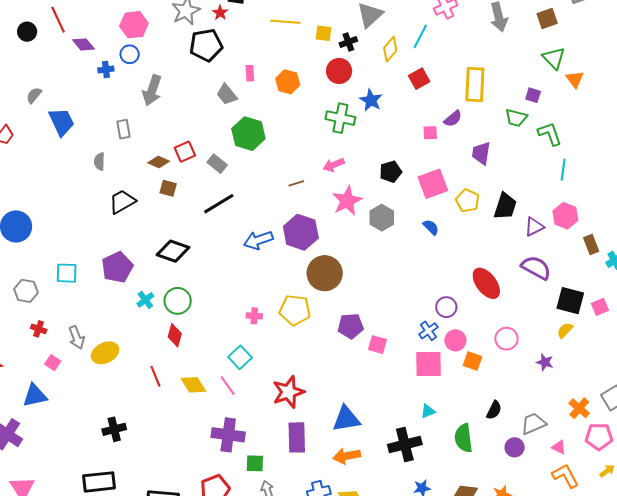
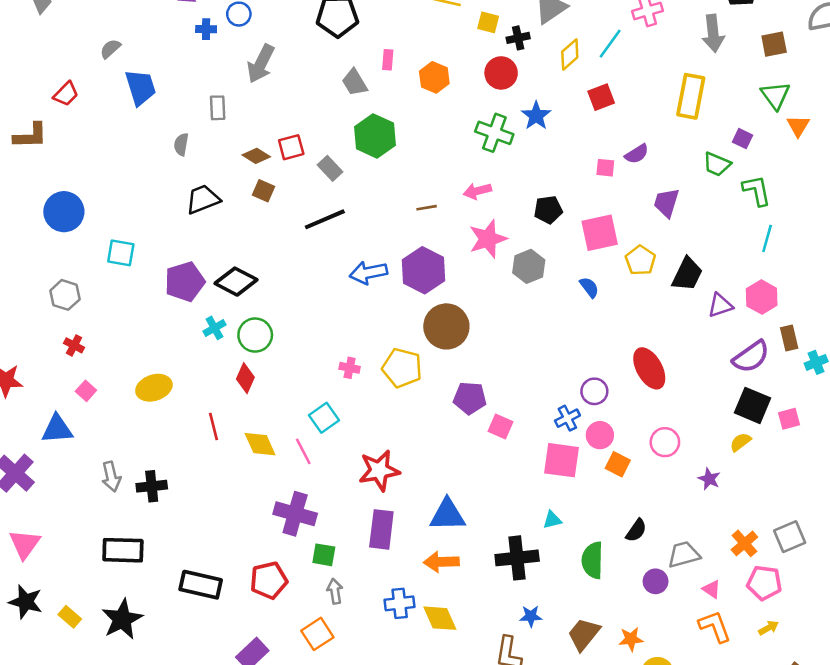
yellow rectangle: (475, 84) -> (691, 96), moved
black diamond: (173, 251) -> (236, 282), moved
purple semicircle: (536, 268) -> (751, 357), moved, turned 108
cyan square: (67, 273) -> (121, 253), moved
gray arrow: (77, 337) -> (111, 477), moved

